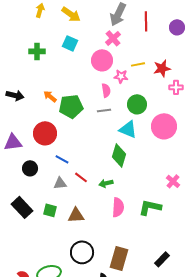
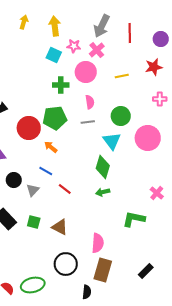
yellow arrow: (71, 14) -> (55, 26), turned -132
green cross: (37, 51) -> (61, 85), moved
red star: (162, 68) -> (154, 67), moved
pink star: (121, 76) -> (74, 46), moved
orange arrow: (50, 96) -> (51, 147), moved
cyan triangle: (128, 129) -> (112, 141), turned 30
red circle: (45, 133) -> (29, 128), moved
gray triangle: (60, 183) -> (33, 190), moved, turned -40
green arrow: (106, 183) -> (103, 192), moved
pink semicircle: (118, 207) -> (98, 243), moved
brown triangle: (76, 215) -> (60, 227), turned 30

